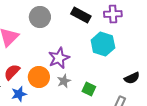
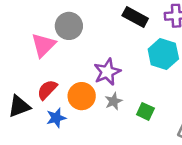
gray circle: (40, 17) -> (69, 26), moved

